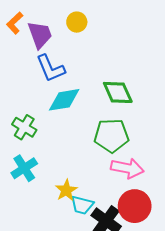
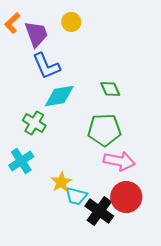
green diamond: (118, 92) -> (110, 89), size x0.7
green cross: (24, 127) -> (34, 123), moved

